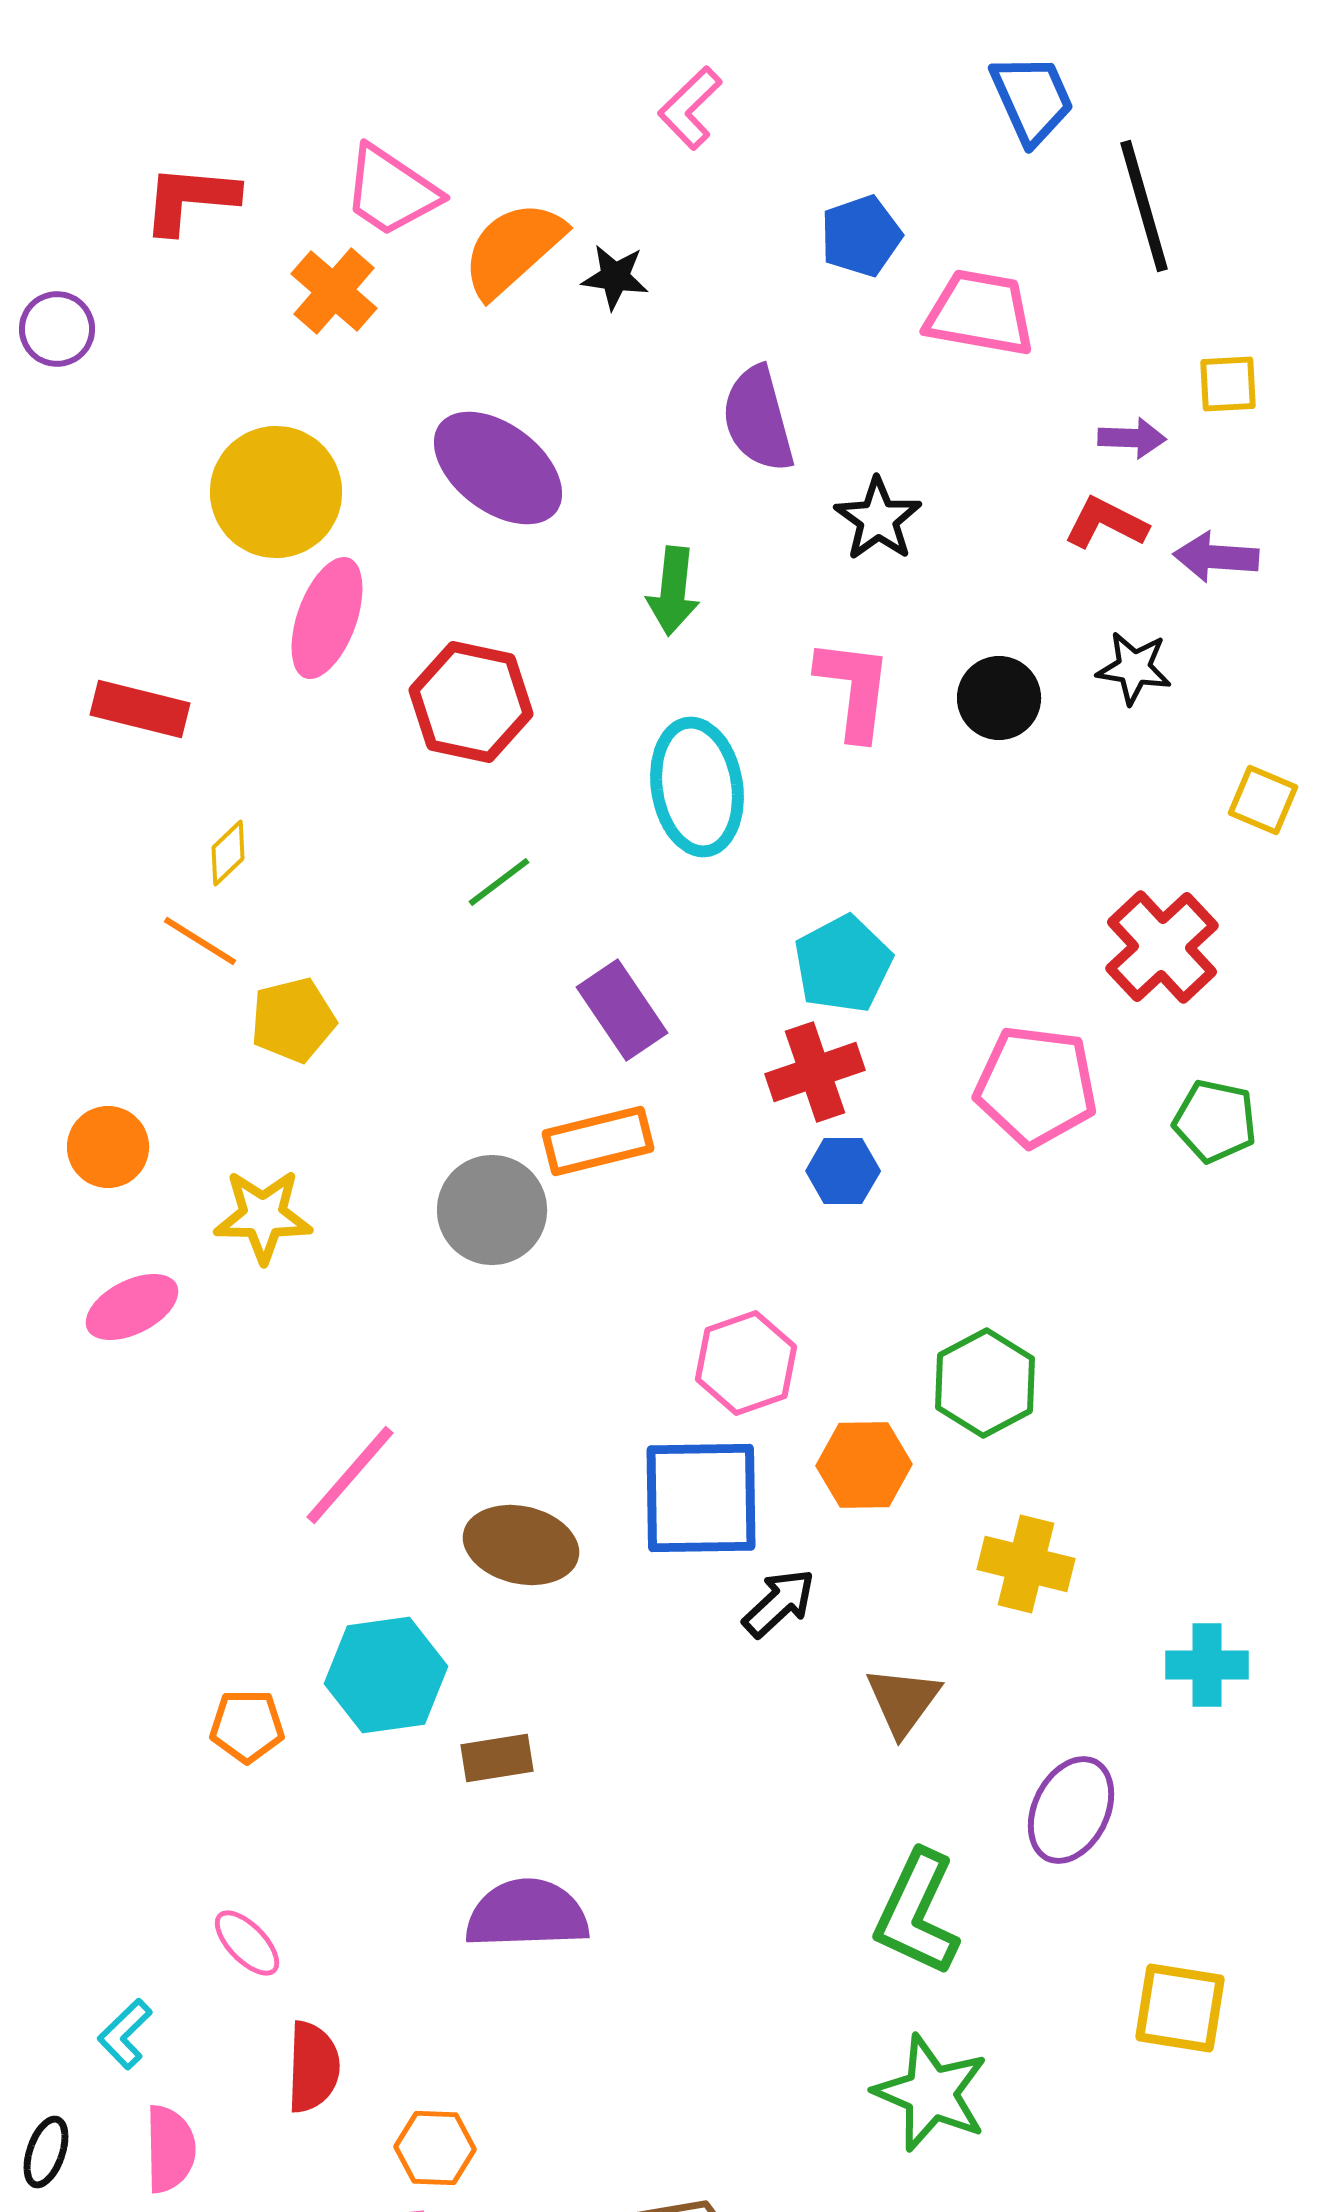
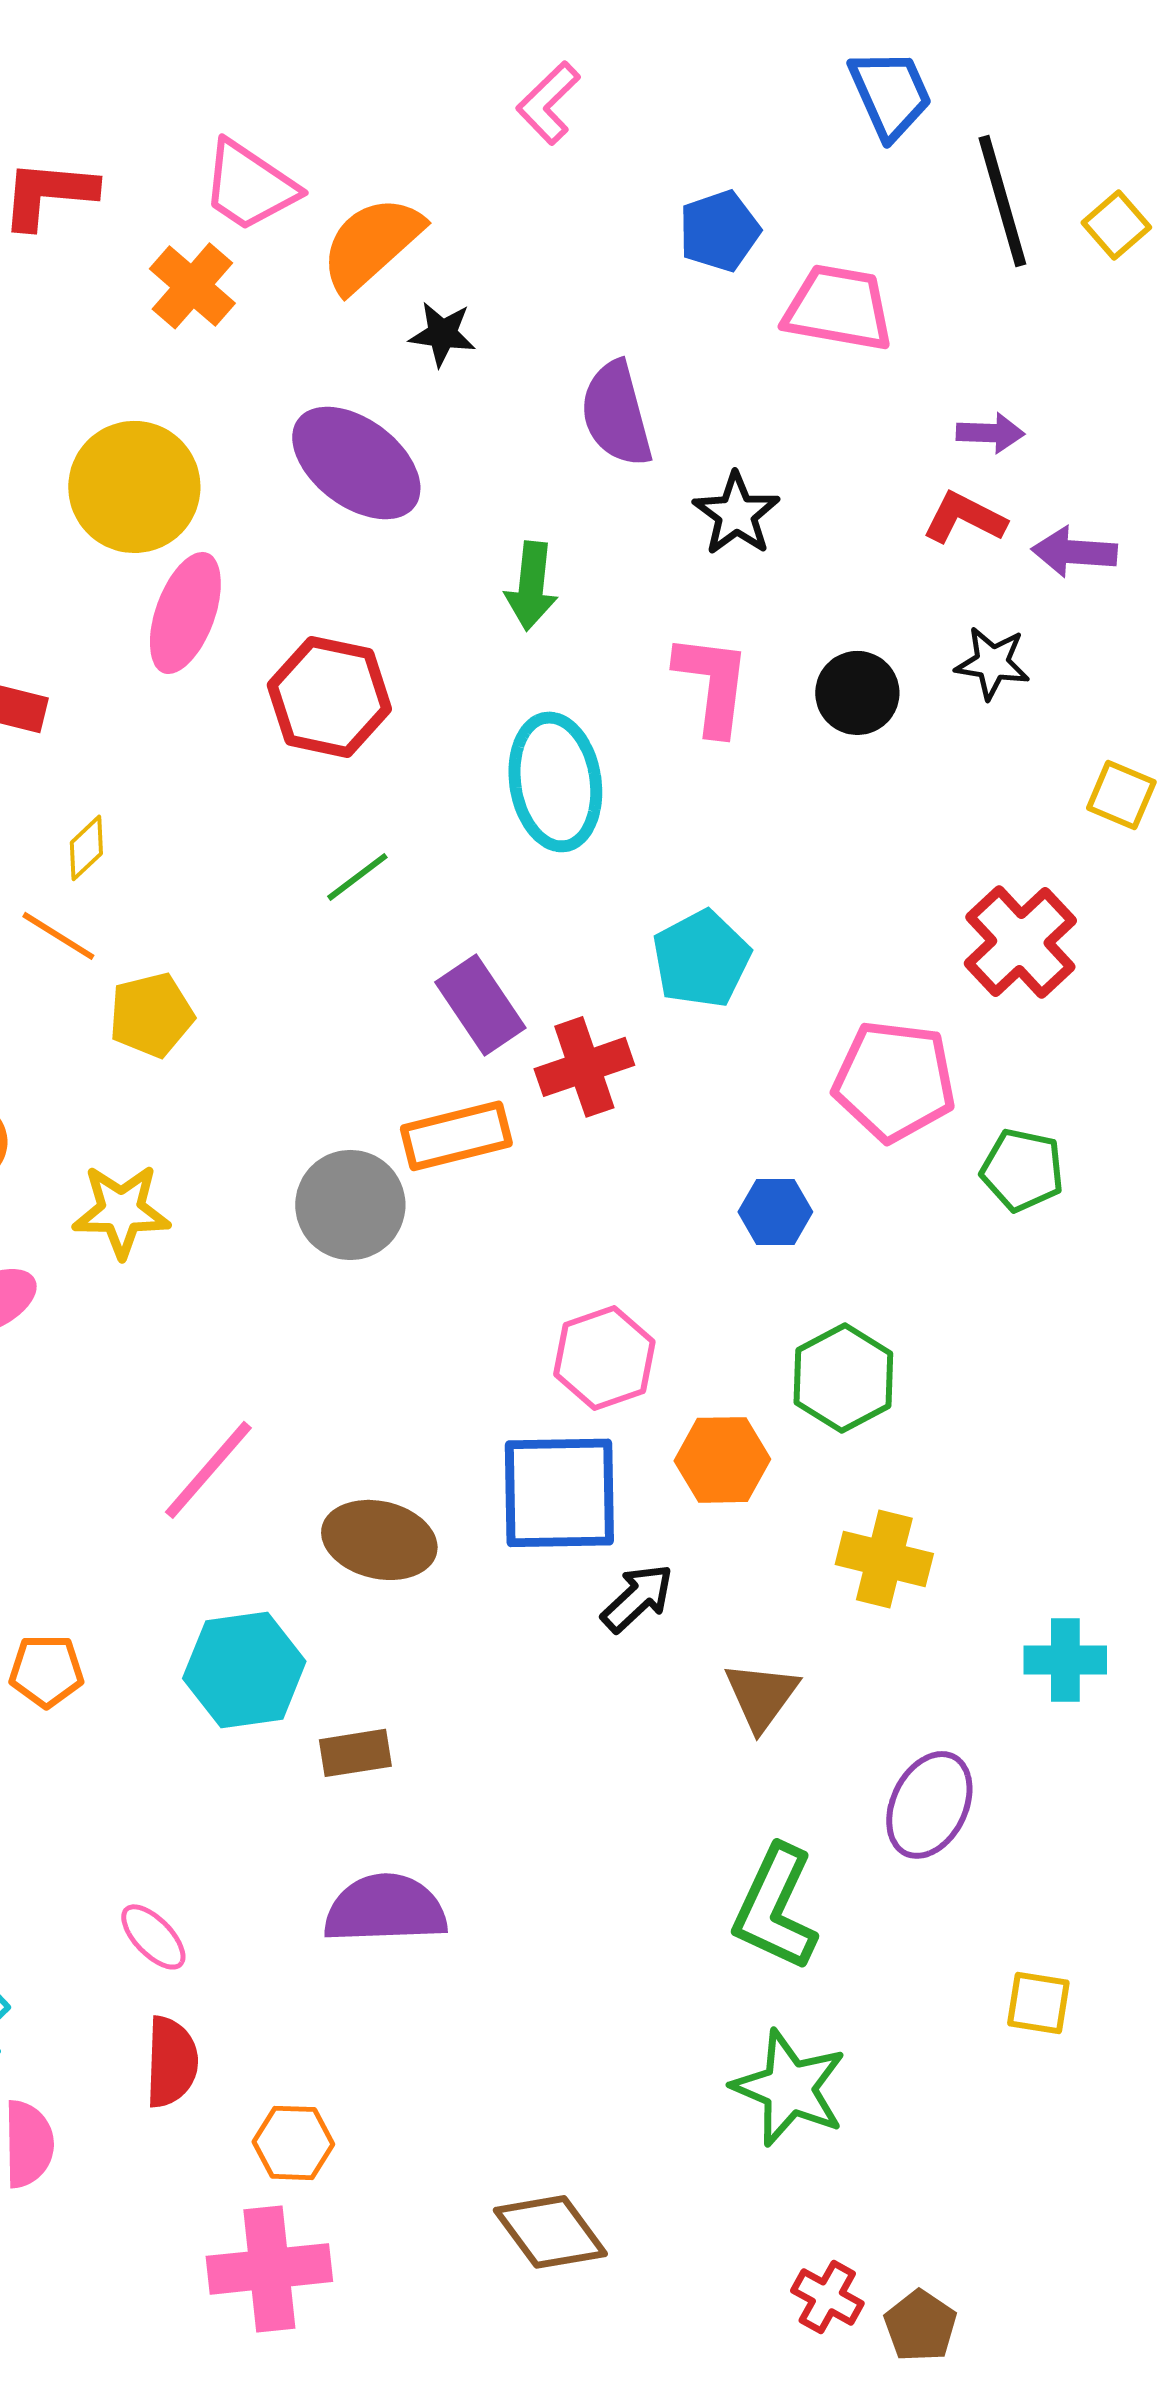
black star: (615, 277) -> (442, 334), moved
yellow square: (1228, 384) -> (1116, 225), moved, turned -38
red cross: (815, 1072) -> (584, 1067), moved
green pentagon: (1215, 1121) -> (1022, 1170), moved
blue hexagon: (843, 1171) -> (775, 1212), moved
orange pentagon: (247, 1726) -> (46, 1671), moved
pink ellipse: (247, 1943) -> (153, 1937), moved
yellow square: (1180, 2008) -> (1038, 2003), size x0.7

